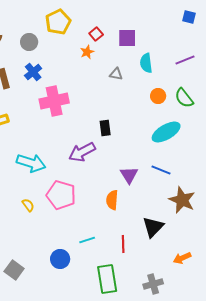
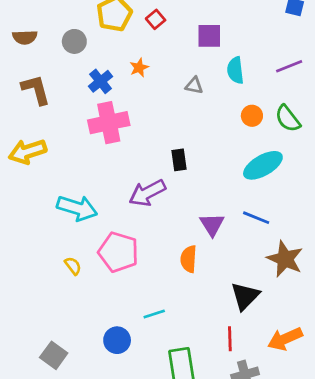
red square: (96, 34) -> (156, 19), moved
orange star: (87, 52) -> (139, 68), moved
blue cross: (33, 72) -> (101, 81), moved
red line: (123, 244) -> (230, 339), moved
orange arrow: (182, 258) -> (285, 339), size x1.4

